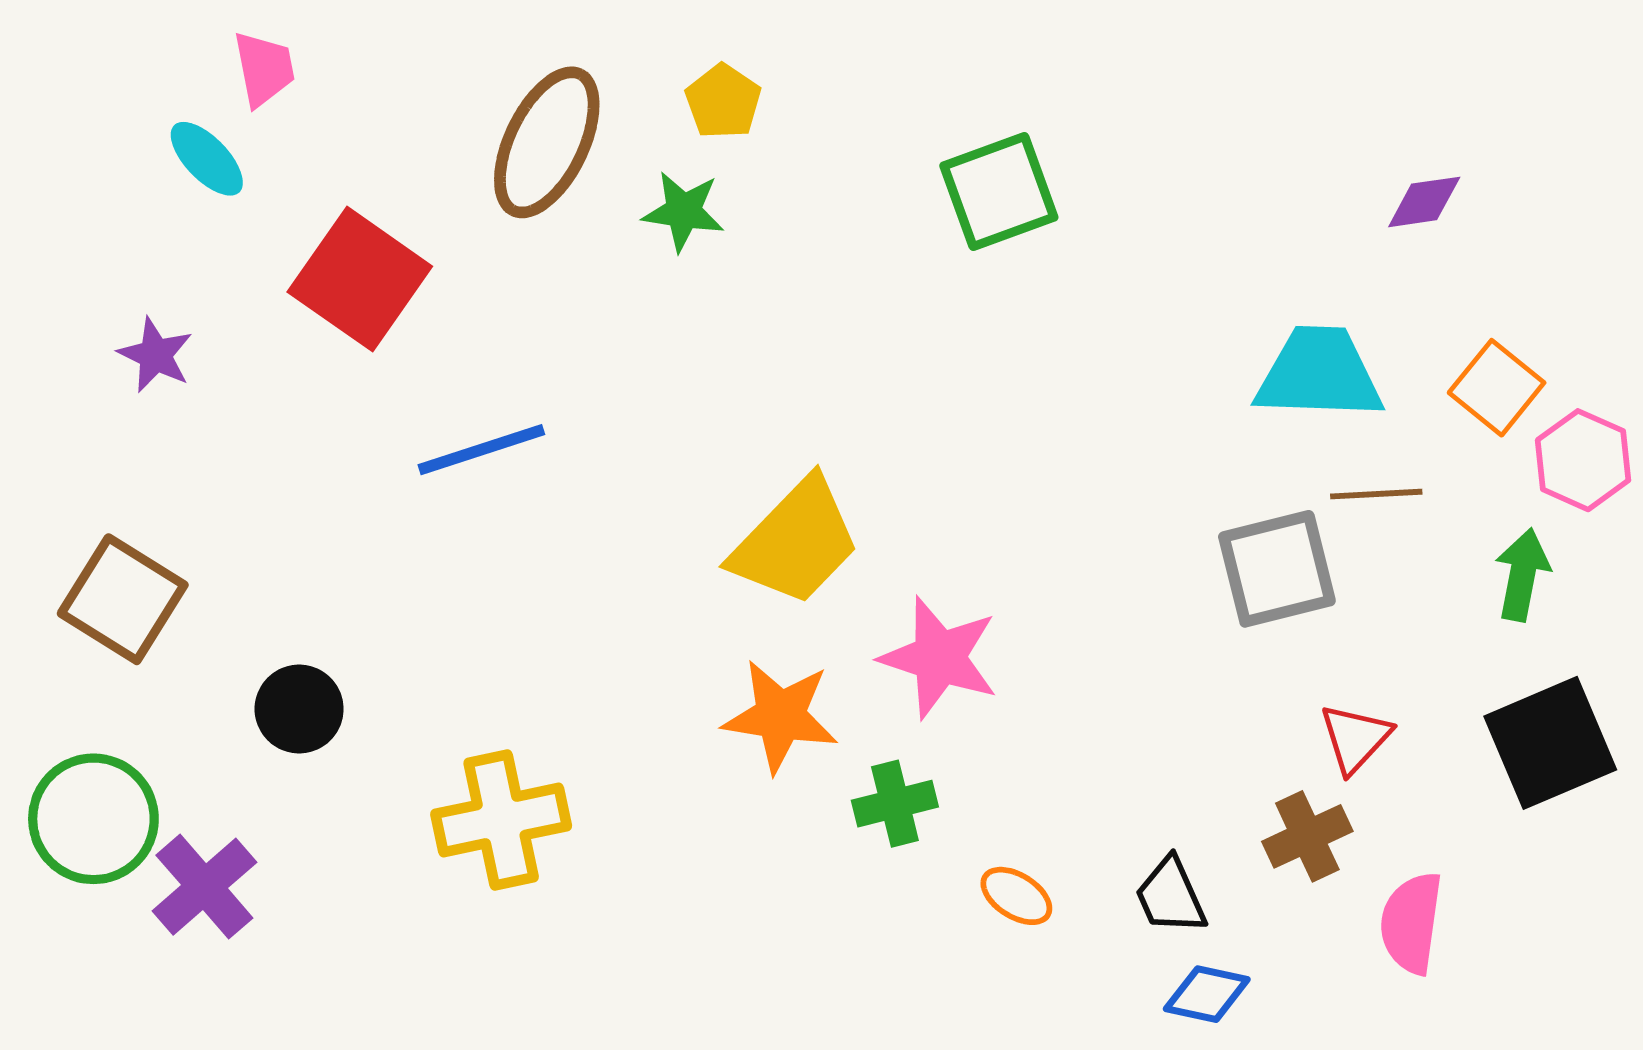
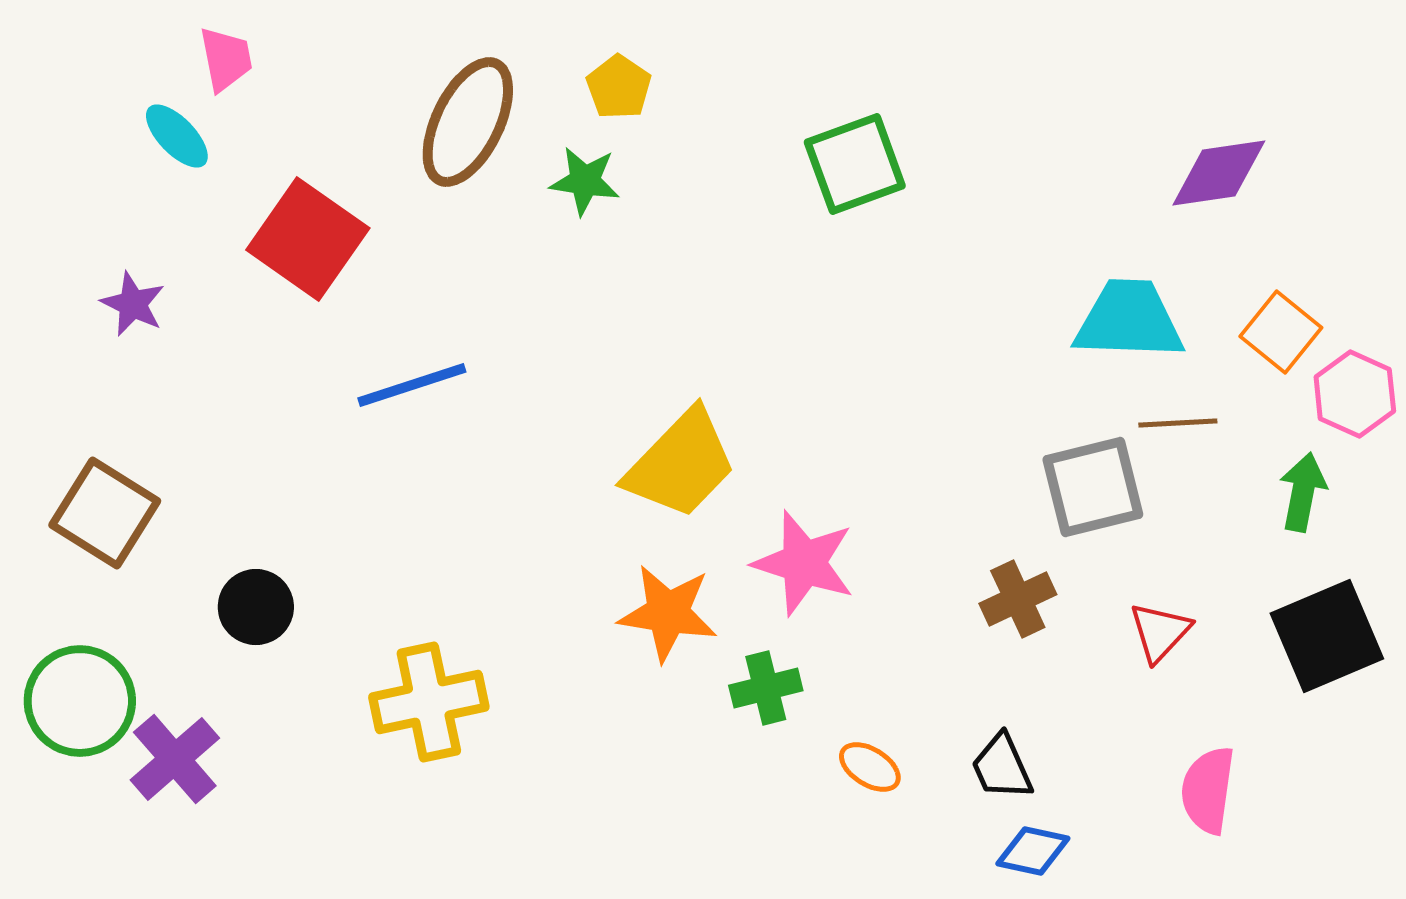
purple diamond: (1424, 202) -> (1219, 173), size x1.5
brown cross: (1307, 836) -> (1018, 599), moved

